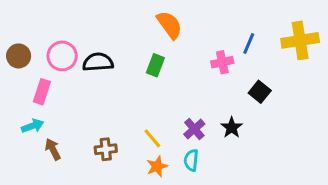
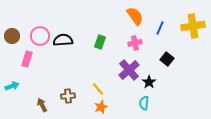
orange semicircle: (169, 25) -> (135, 16), moved
pink cross: (222, 62) -> (135, 43), moved
cyan arrow: (33, 126) -> (12, 86), moved
purple cross: (194, 129) -> (129, 70), moved, size x1.5
brown arrow: (53, 149) -> (42, 105), moved
cyan semicircle: (191, 160) -> (144, 103), moved

